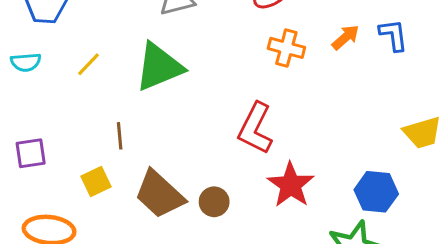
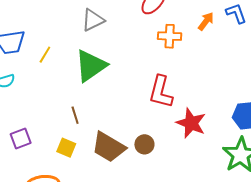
yellow line: (89, 64) -> (45, 55), moved
yellow square: (96, 182) -> (66, 148), turned -30

